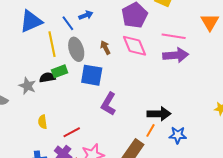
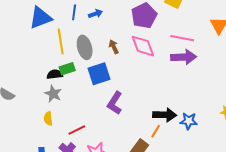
blue line: (68, 23) -> (74, 12), moved, turned 42
blue square: (92, 75) -> (99, 74), turned -30
gray star: (27, 86) -> (53, 94), moved
blue star: (178, 135) -> (189, 121), moved

